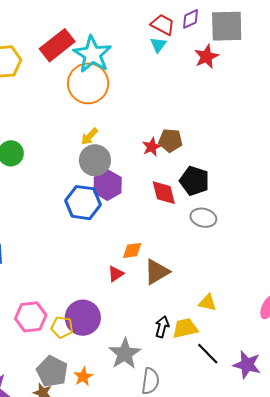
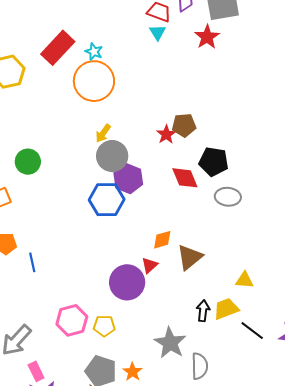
cyan star: (92, 54) -> (94, 52), size x0.5
purple circle: (83, 318) -> (127, 282), moved

